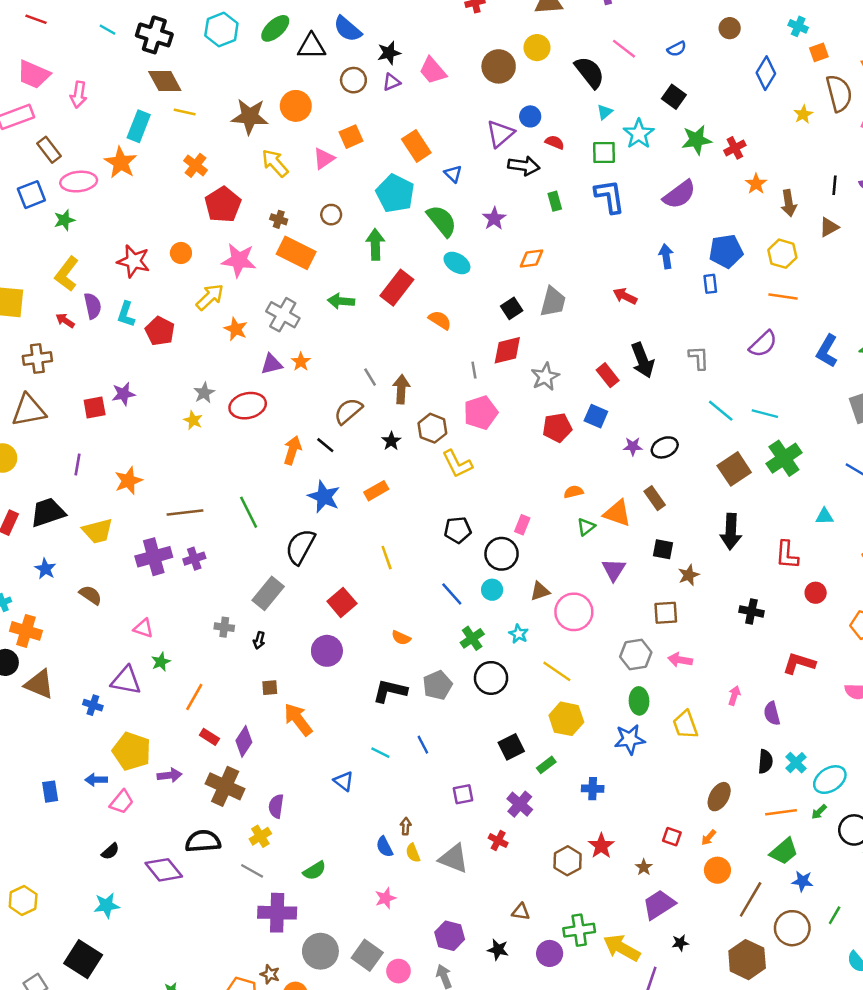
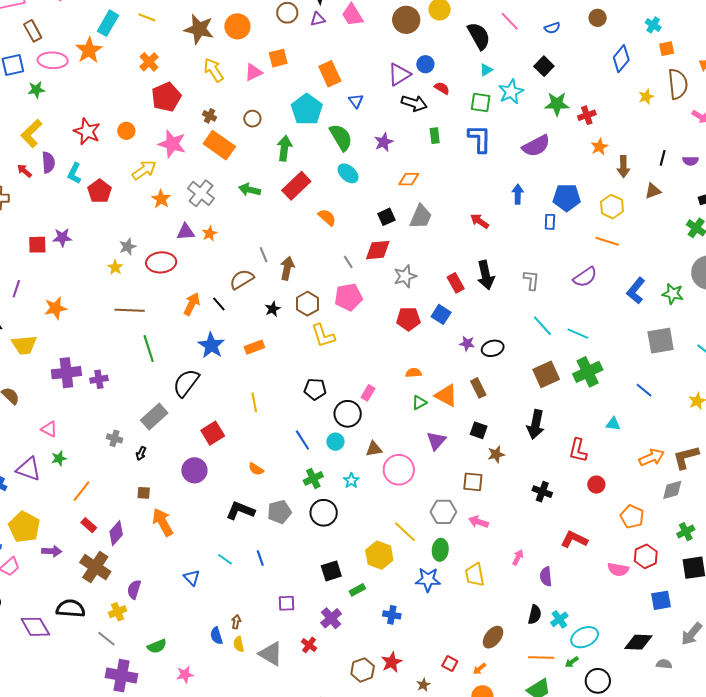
gray line: (474, 370) -> (348, 262), turned -32
brown line: (185, 512) -> (130, 310), moved
yellow line: (557, 671) -> (405, 532), moved
pink star: (385, 898) -> (185, 675), moved

